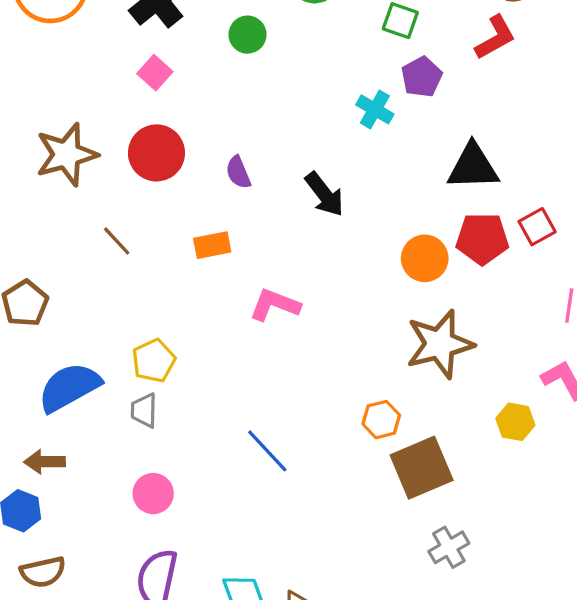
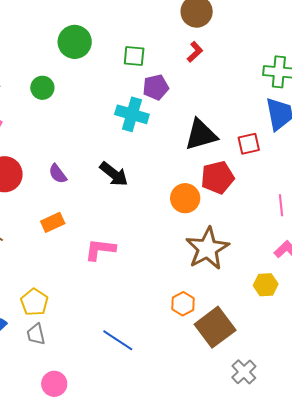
red L-shape: (495, 37) -> (195, 52), size x0.7
purple pentagon: (422, 77) -> (156, 87), turned 30
cyan cross: (375, 109) -> (132, 114), size x1.4
red square: (537, 227) -> (249, 144), moved, turned 30

